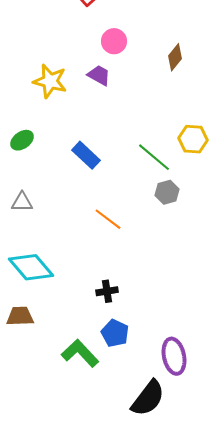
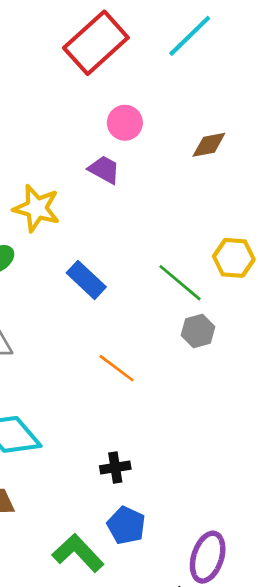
brown diamond: (175, 57) -> (209, 145), turned 40
yellow star: (50, 81) -> (37, 208), moved
purple ellipse: (174, 356) -> (208, 557), turned 30

